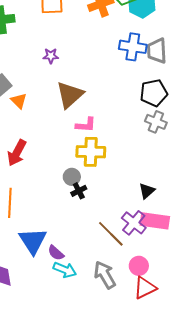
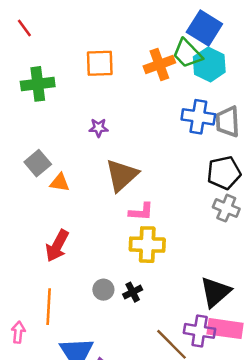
orange triangle: (19, 101) -> (60, 183), turned -36
gray circle: (72, 177) -> (103, 290), moved
black triangle: (147, 191) -> (215, 292), size x1.6
purple cross: (134, 223) -> (200, 331), turned -30

